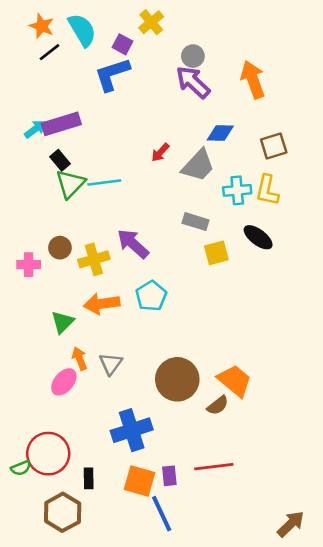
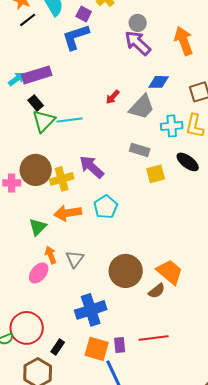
brown circle: (60, 248) -> (36, 170), size x1.8
black rectangle: (89, 478) -> (58, 347), turned 35

